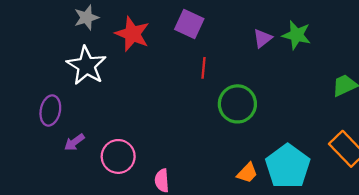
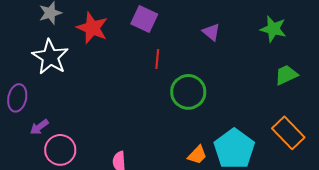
green star: (296, 35) -> (273, 29), moved
purple triangle: (263, 38) -> (211, 32), turned -42
pink circle: (118, 156) -> (60, 150), moved

